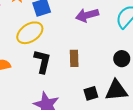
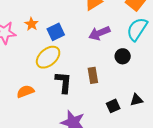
black circle: (122, 59) -> (123, 56), moved
black triangle: (116, 90) -> (136, 100), size x0.6

